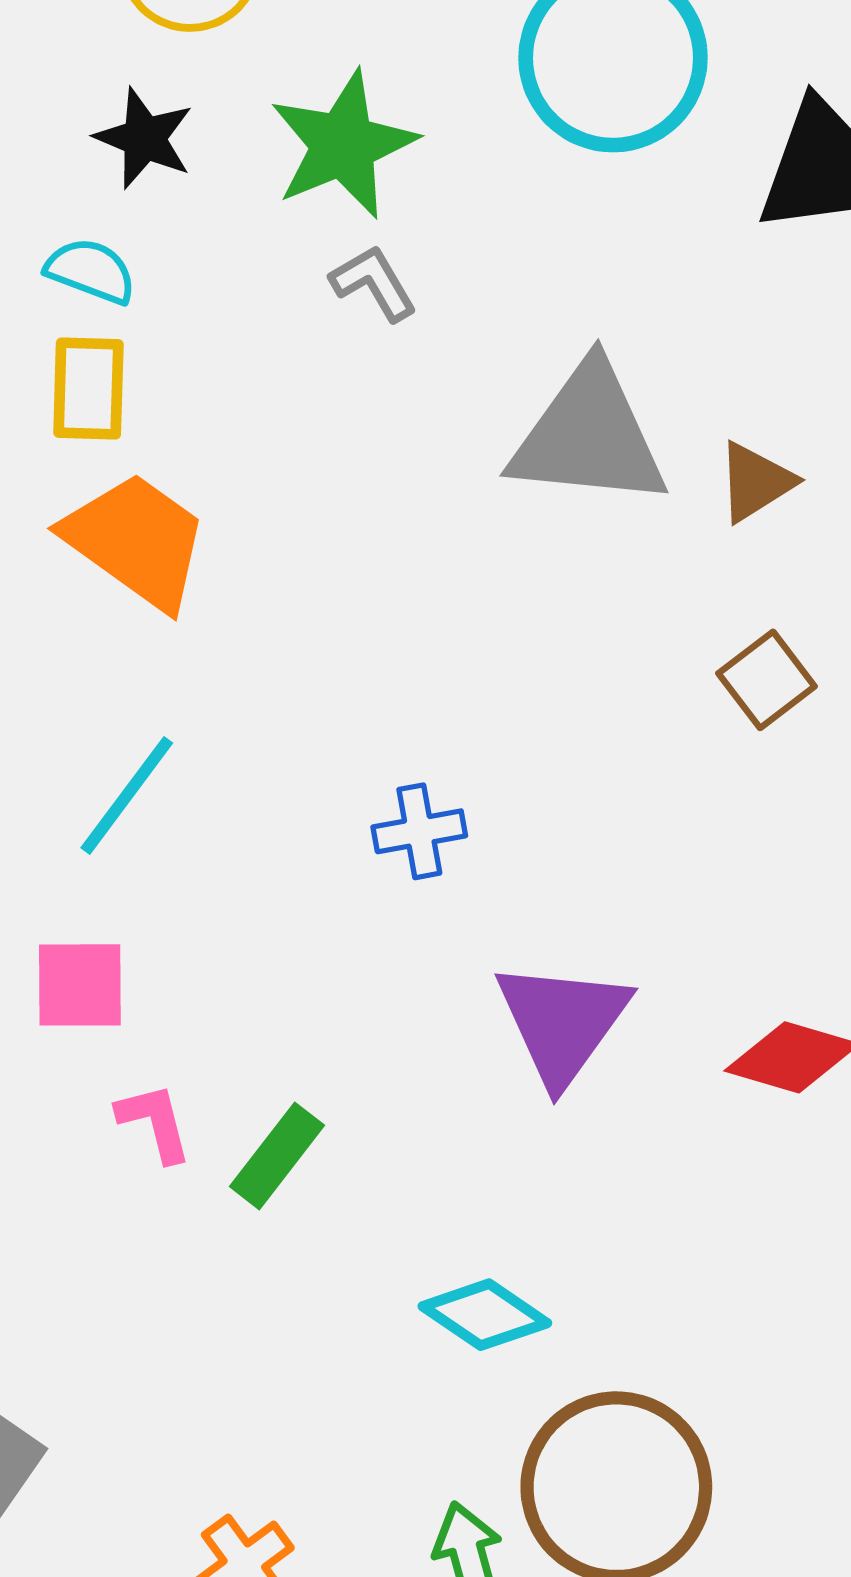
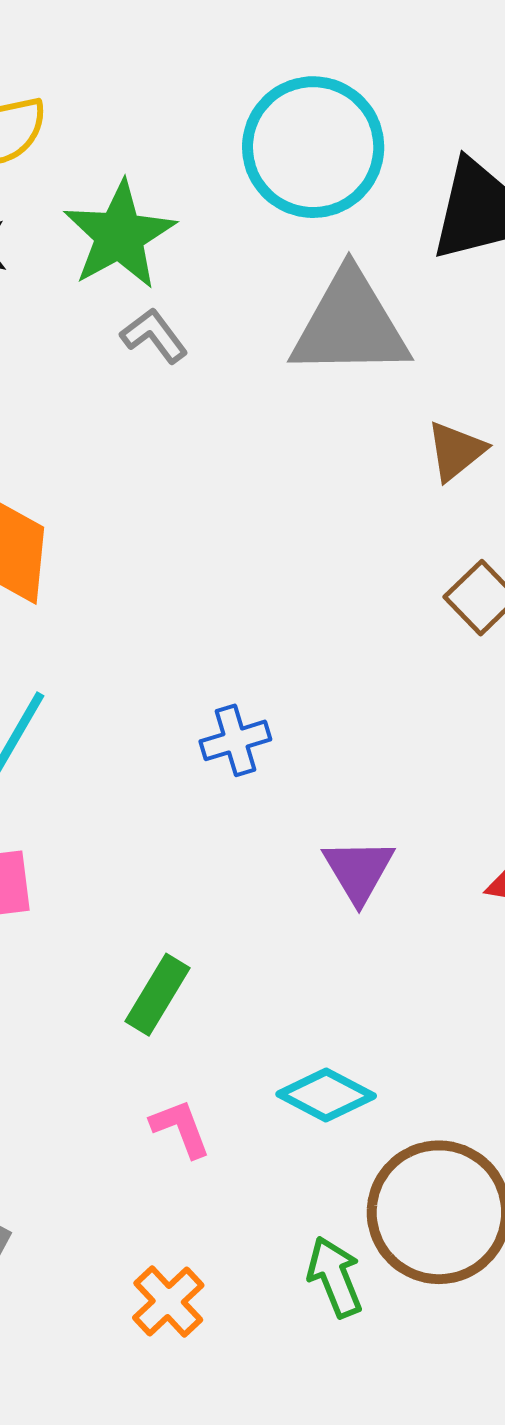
gray triangle: (589, 436) -> (350, 325), moved
purple triangle: (562, 1022) -> (359, 870), size x0.7
pink L-shape: (155, 1122) -> (181, 1128), moved

